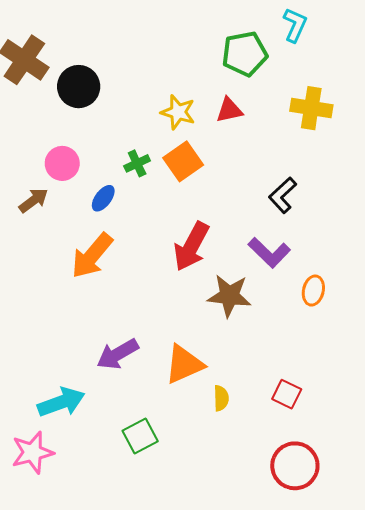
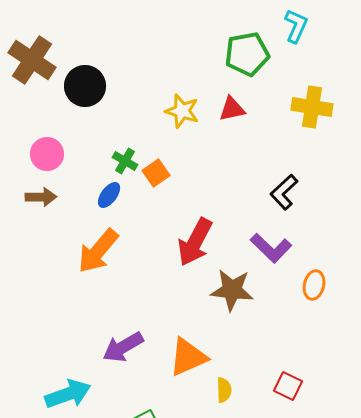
orange square: (183, 161) -> (156, 173), moved, size x0.7
pink circle: (62, 163) -> (47, 154), moved
green cross: (137, 163) -> (125, 161), moved, turned -35
brown arrow: (34, 200) -> (41, 197), turned 36

